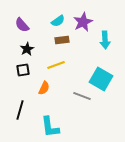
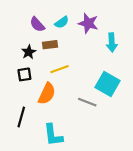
purple star: (83, 22) -> (88, 23), turned -30
purple semicircle: (22, 25) -> (37, 24), moved
brown rectangle: (62, 40) -> (50, 45), moved
orange semicircle: (44, 88) -> (47, 94), size x1.5

